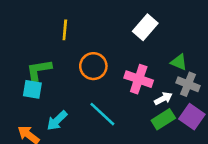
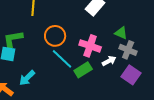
cyan line: (102, 114) -> (62, 59), moved
green rectangle: (163, 119) -> (83, 70), moved

